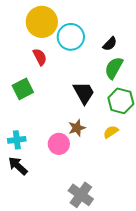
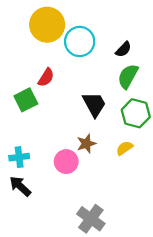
red semicircle: (40, 57) -> (46, 77), moved, turned 60

